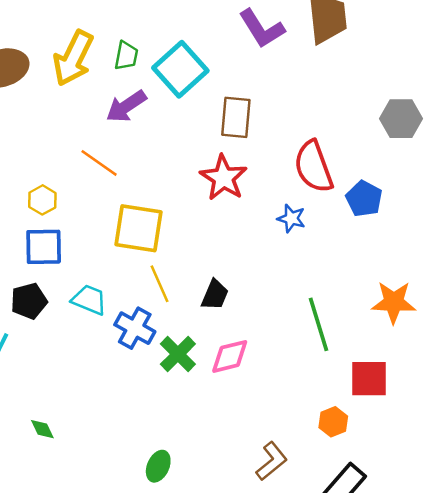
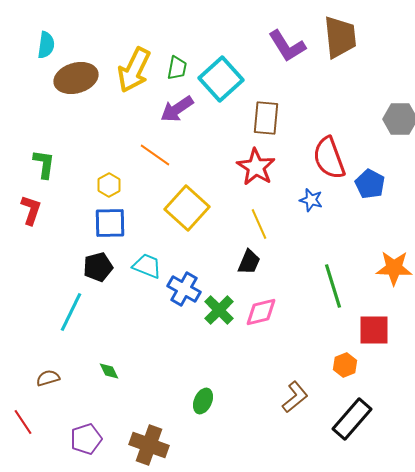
yellow square: (138, 228) -> (187, 208), turned 33
yellow line: (159, 284) -> (259, 224), moved

